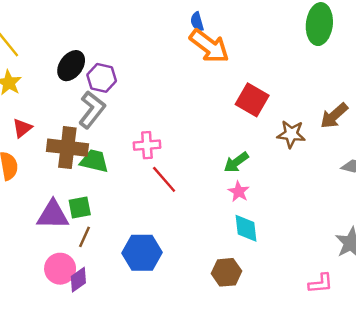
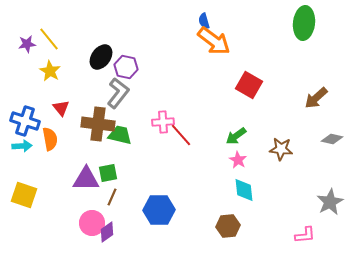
red triangle: (22, 128) -> (61, 108), turned -30
brown star: (291, 134) -> (281, 149), moved
red line: (164, 179) -> (181, 135), moved

